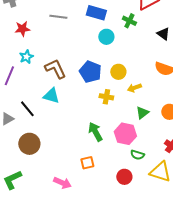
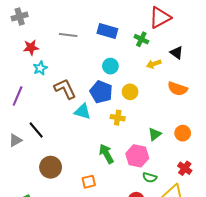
cyan circle: (106, 37) -> (110, 66), moved
cyan star: (26, 57) -> (40, 68), moved
yellow arrow: (134, 88) -> (154, 64), moved
cyan triangle: (51, 96) -> (83, 111), moved
brown circle: (29, 144) -> (51, 167), moved
orange square: (87, 163) -> (89, 182), moved

